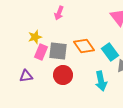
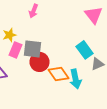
orange diamond: (84, 46) -> (58, 74), moved
red circle: (63, 75) -> (40, 62), moved

